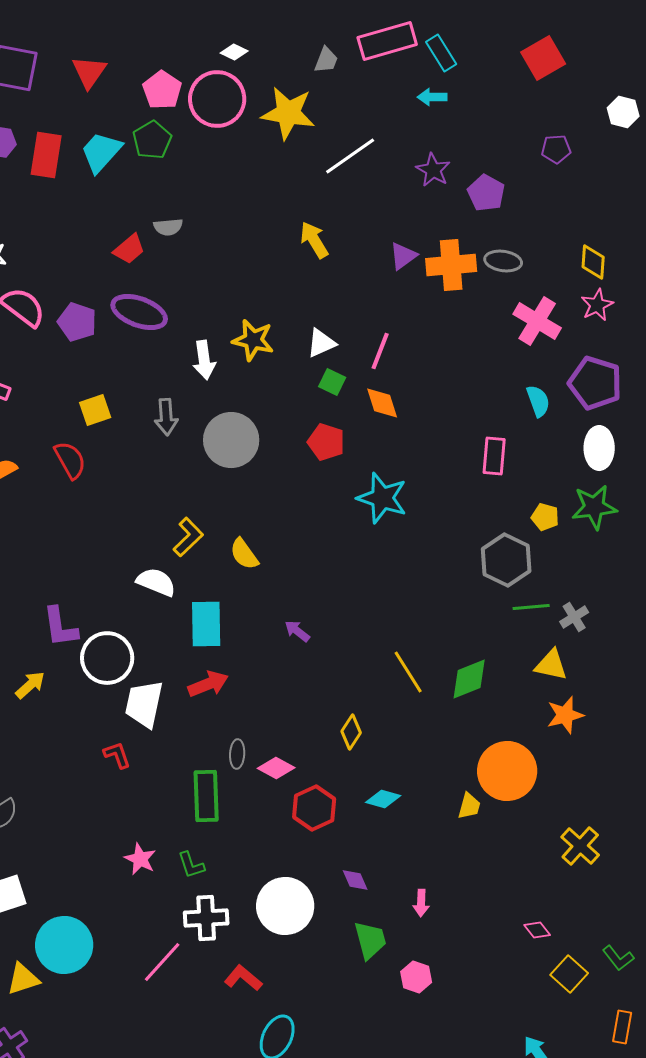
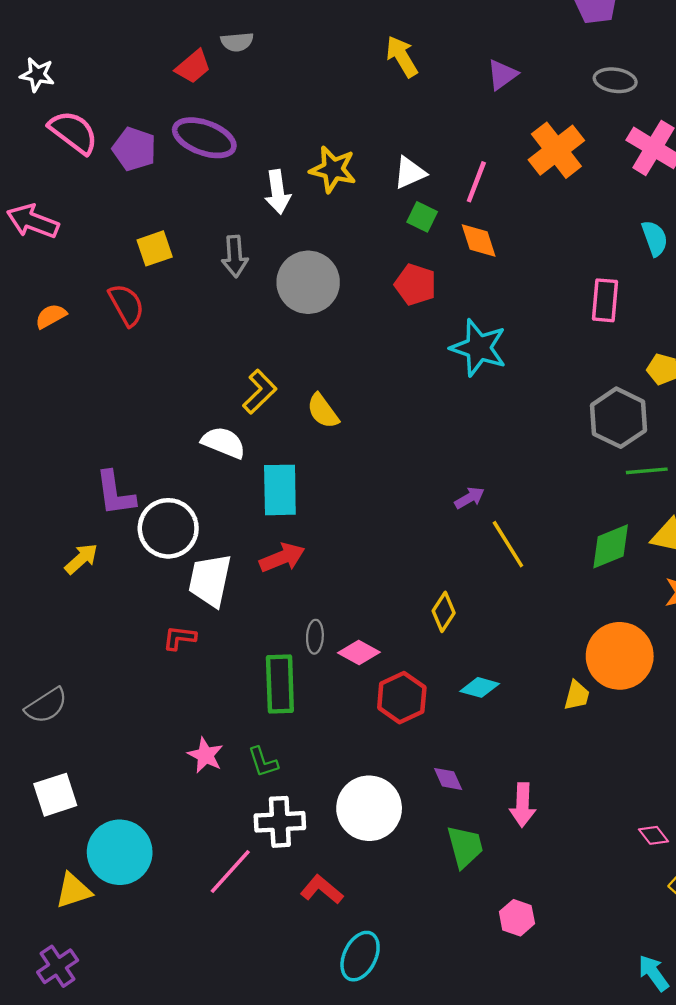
orange cross: (451, 265) -> (556, 150), moved, turned -33
purple arrow: (297, 631) -> (470, 498), moved, turned 112
green diamond: (469, 679) -> (611, 546), moved
red L-shape: (117, 755) -> (179, 638), turned -64
pink arrow: (421, 903) -> (523, 805), size x1.4
pink hexagon: (416, 977) -> (517, 918), moved

